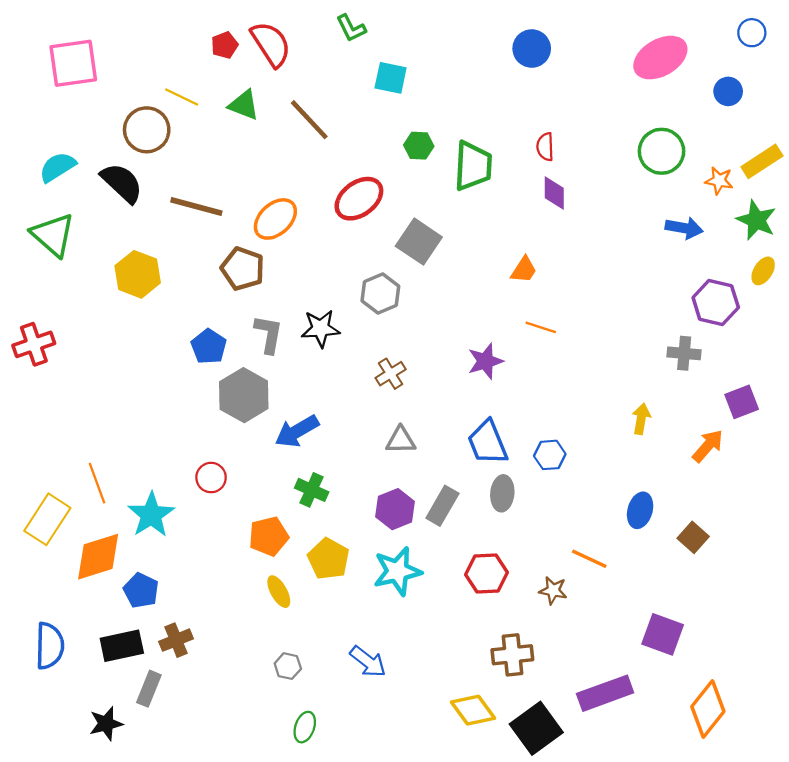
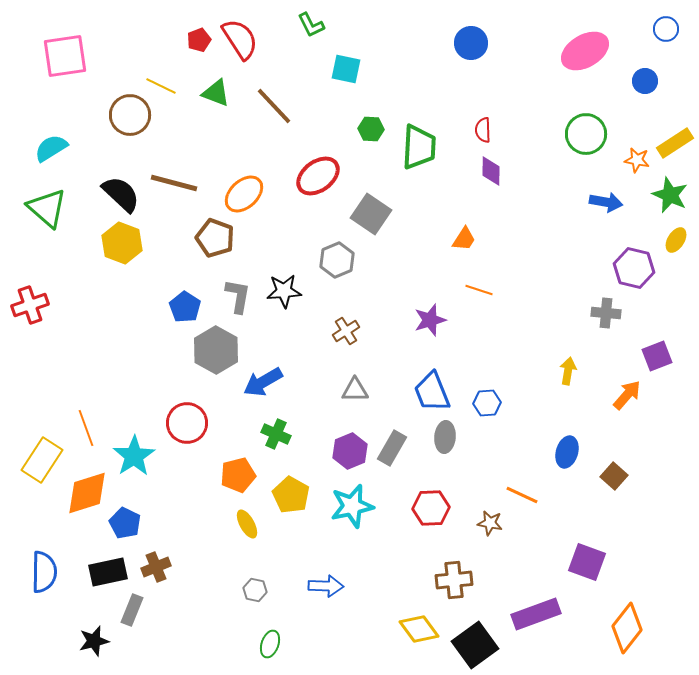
black semicircle: (122, 183) -> (121, 194), moved
red circle: (211, 478) -> (187, 423), size x1.5
blue arrow: (368, 662) -> (326, 586), turned -36

